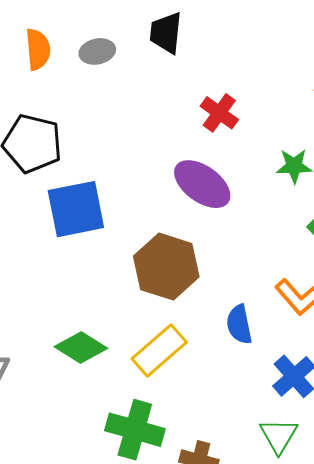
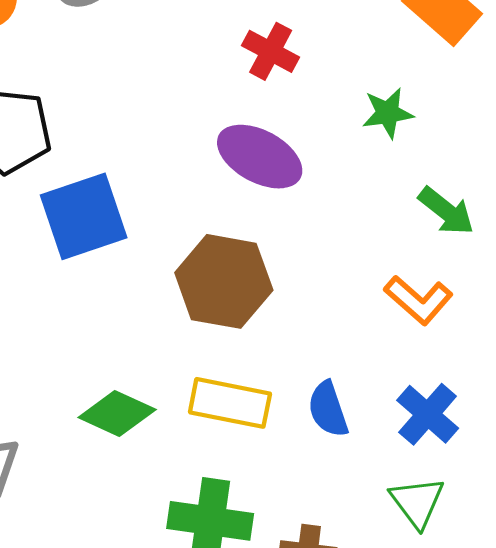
blue semicircle: (239, 324) -> (328, 409), moved
yellow rectangle: (159, 350) -> (230, 403), turned 60

